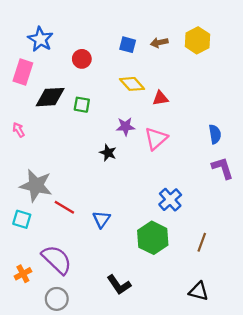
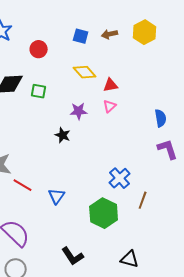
pink triangle: (156, 139) -> (110, 106), moved, size x0.6
brown line: (202, 242) -> (143, 200), moved
black triangle: (199, 291) -> (130, 259), moved

